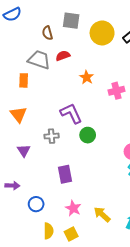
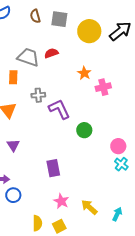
brown semicircle: (47, 33) -> (35, 16), moved
orange star: (87, 77) -> (84, 73), moved
green circle: (88, 135) -> (84, 130), moved
gray cross: (52, 136) -> (38, 95), moved
blue circle: (36, 204) -> (13, 195), moved

